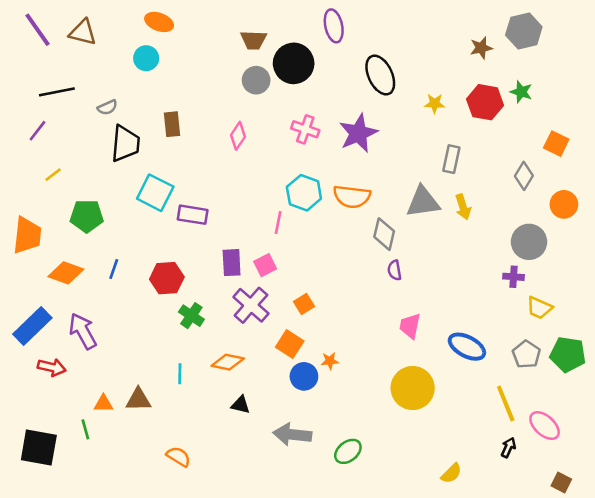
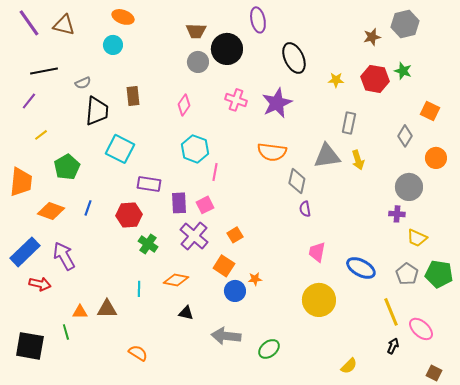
cyan hexagon: (304, 193) -> (195, 149), moved
purple rectangle: (193, 215) -> (149, 184), moved
green pentagon: (87, 216) -> (67, 167), turned -30

